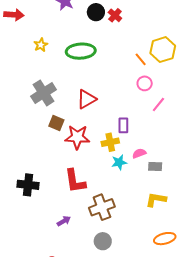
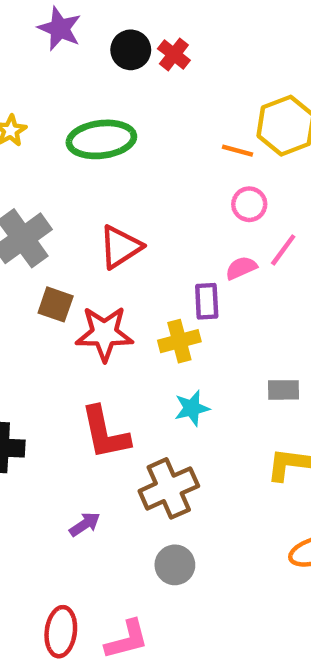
orange line: (141, 59) -> (238, 151), turned -32
pink semicircle: (139, 153) -> (241, 268), moved
cyan star: (119, 162) -> (192, 408), moved

